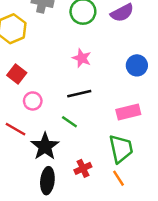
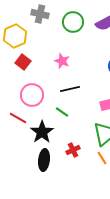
pink star: (82, 58) -> (62, 61), moved
red square: (17, 74) -> (23, 62), moved
pink circle: (33, 101) -> (32, 95), size x1.5

